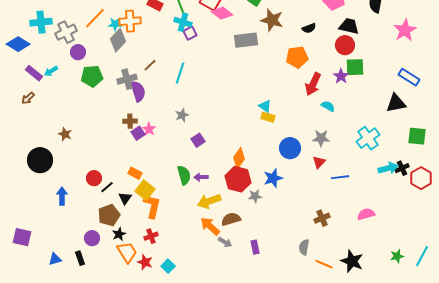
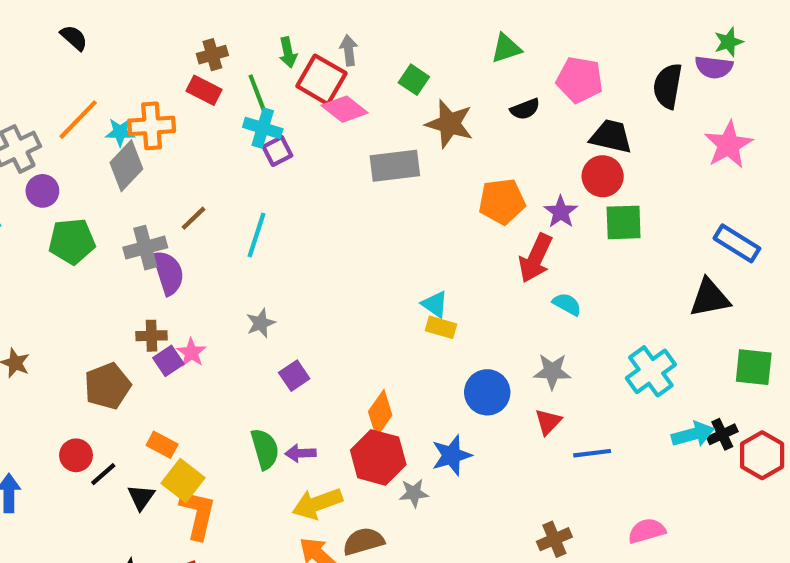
black semicircle: (309, 28) -> (525, 109), moved
purple star: (341, 76) -> (561, 212), moved
brown pentagon: (109, 215) -> (107, 386), moved

